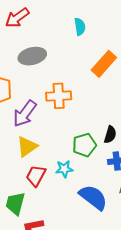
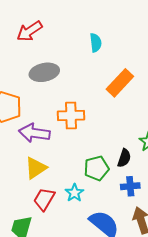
purple arrow: (25, 114) -> (34, 133), turned 60
cyan star: (64, 169) -> (74, 193), turned -30

